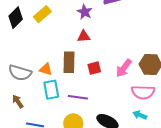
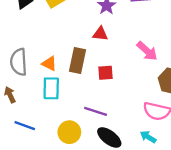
pink arrow: (124, 68) -> (147, 51), moved, turned -96
gray semicircle: (20, 73) -> (19, 62), turned 60
purple line: (78, 97) -> (96, 111), moved

